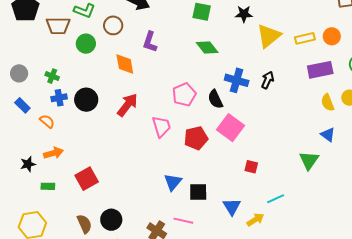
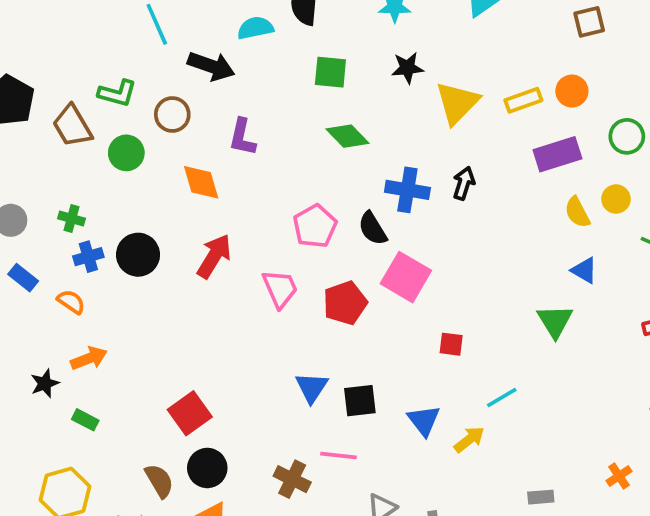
brown trapezoid: (58, 26) -> (72, 126), turned 65
red square: (87, 179) -> (190, 413), moved
green rectangle: (48, 186) -> (85, 420), turned 32

